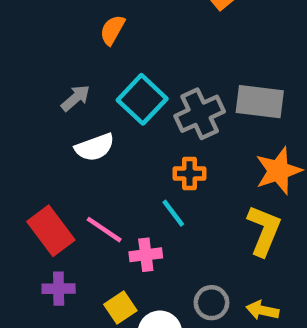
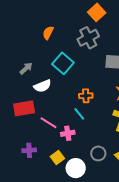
gray arrow: (76, 98) -> (26, 68), moved
gray cross: (200, 114) -> (88, 38), moved
red rectangle: (51, 231) -> (24, 108), moved, turned -60

